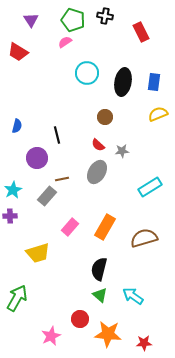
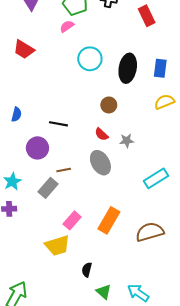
red trapezoid: (18, 52) -> (24, 49), moved
black line: (57, 135) -> (58, 124), turned -66
gray ellipse: (97, 172) -> (100, 163), turned -60
yellow trapezoid: (38, 253) -> (57, 246), moved
black semicircle: (99, 269) -> (87, 270), moved, size x0.6

